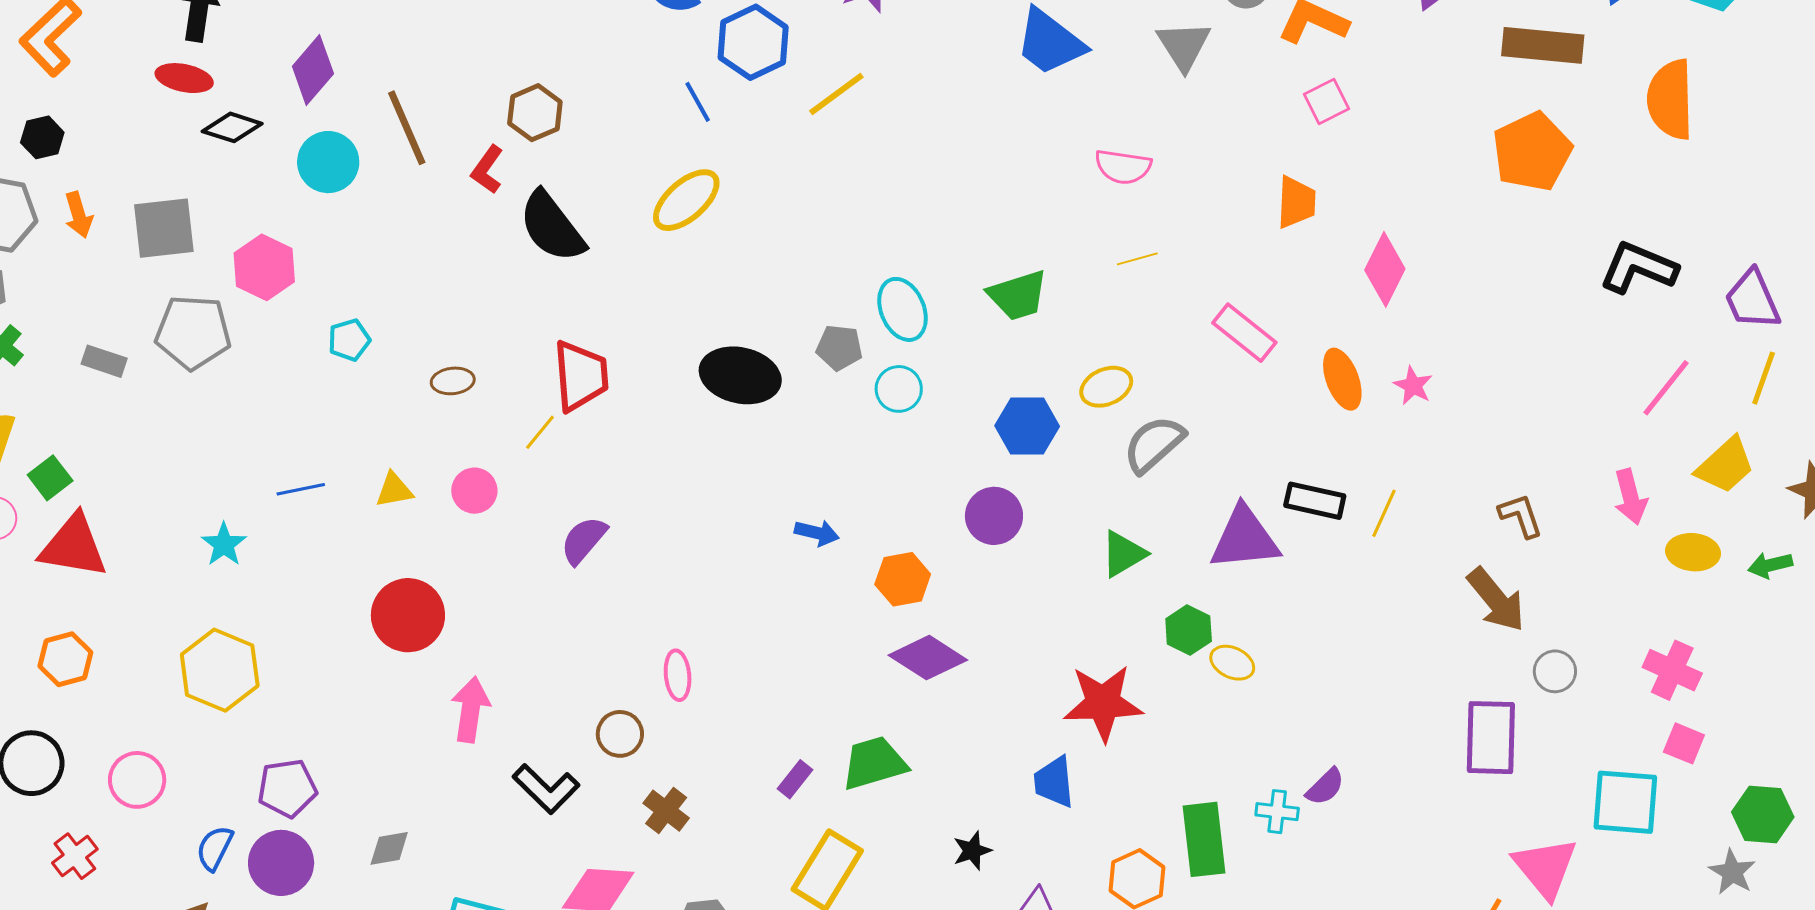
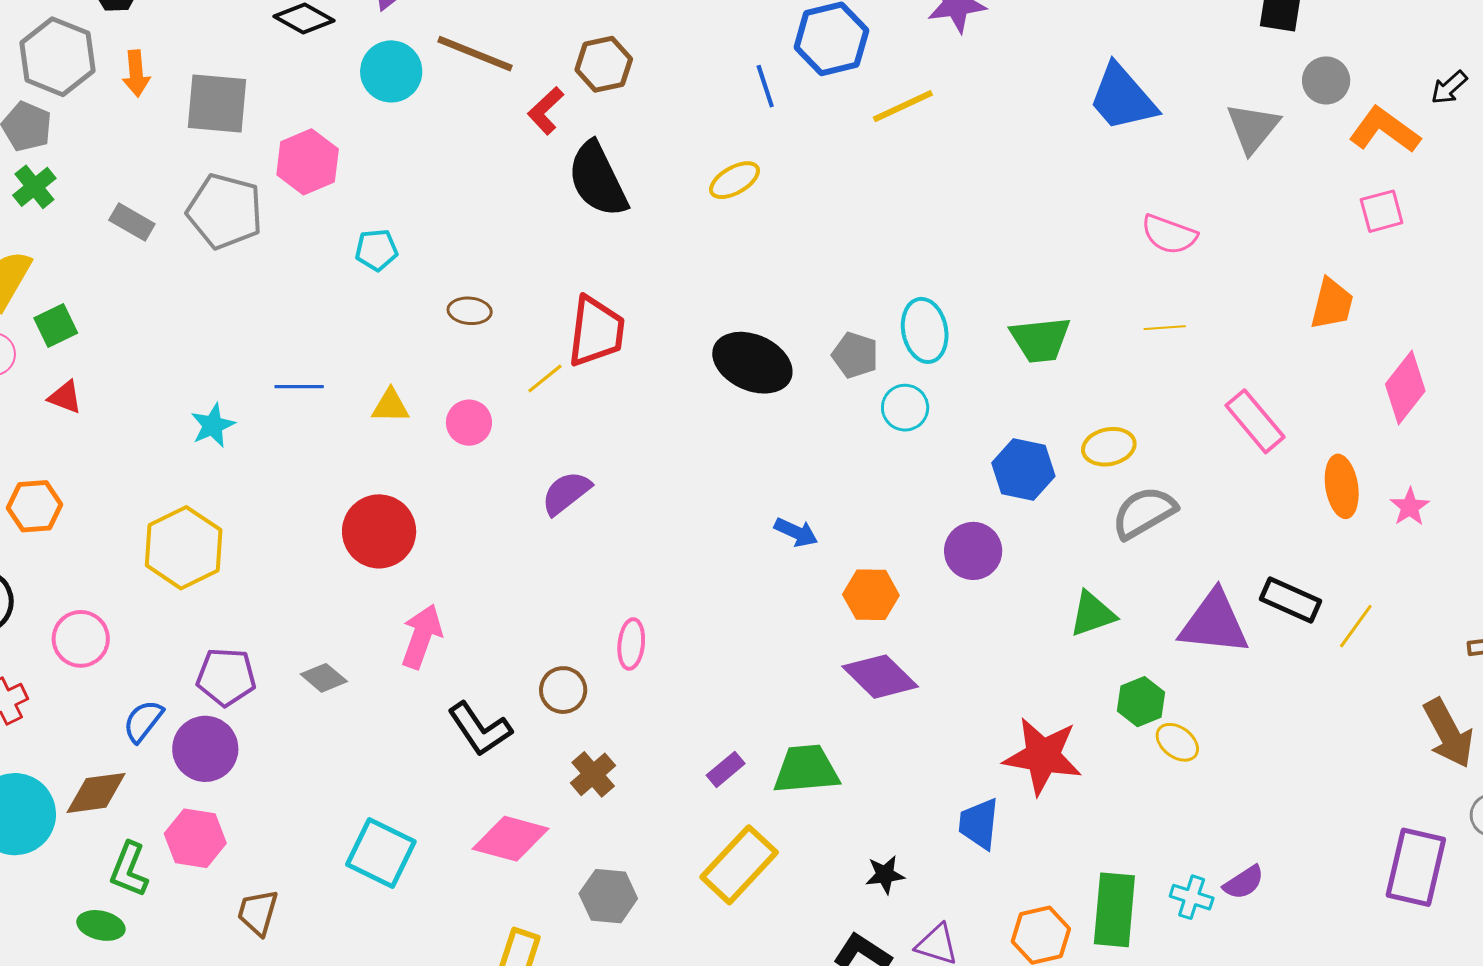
brown line: (407, 128) -> (475, 54), turned -56
yellow ellipse: (686, 200) -> (735, 180), size x0.7
red triangle: (74, 546) -> (65, 397), size x0.5
gray diamond: (389, 848) -> (324, 678), moved, turned 39

